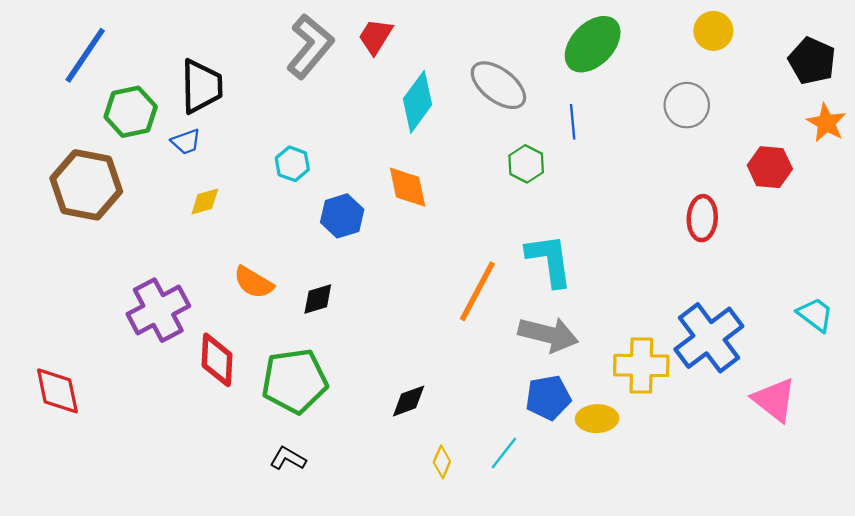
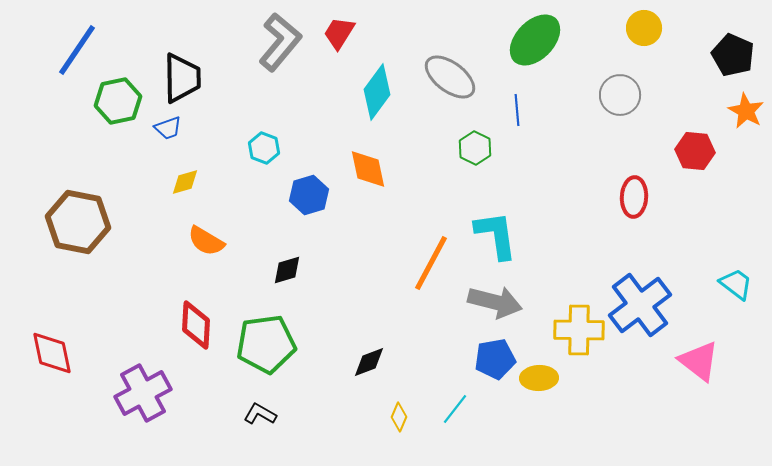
brown hexagon: (86, 185) -> (78, 222), moved
orange semicircle: (254, 282) -> (206, 241), moved
purple cross: (158, 310) -> (143, 393), moved

